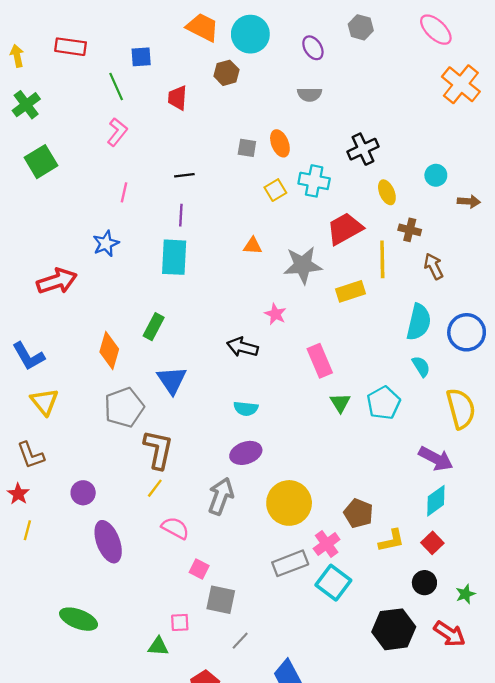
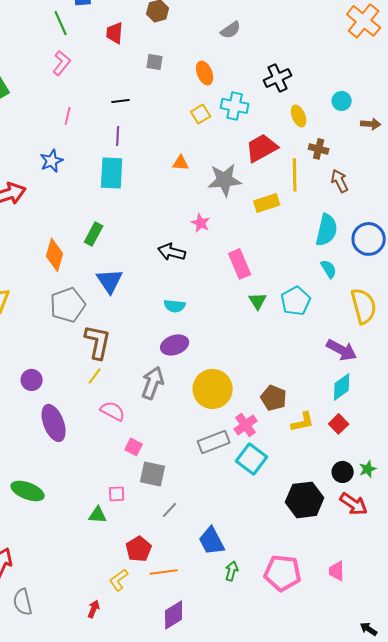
gray semicircle: (310, 94) -> (231, 30), turned -35
gray square: (247, 148) -> (155, 62), moved
black circle: (424, 583) -> (343, 472), moved

